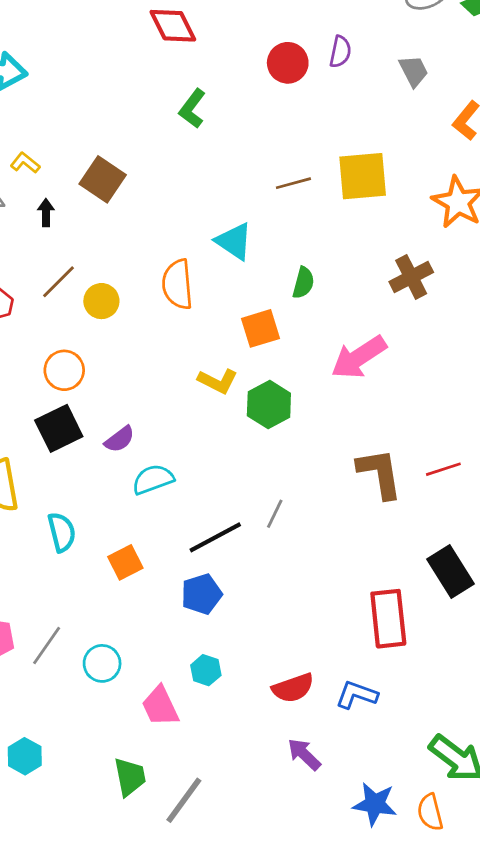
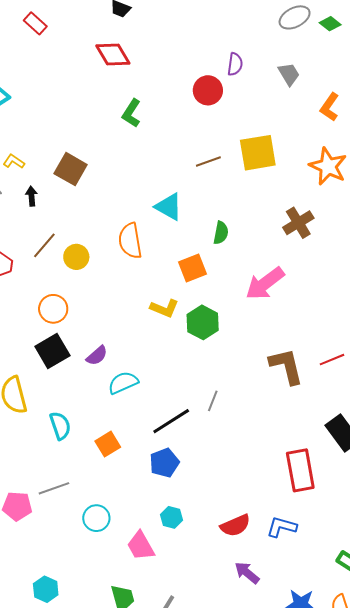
red circle: (288, 63) -> (208, 90), moved
gray line: (47, 646) -> (54, 488), moved, turned 40

